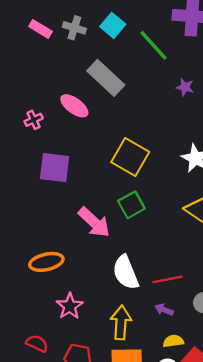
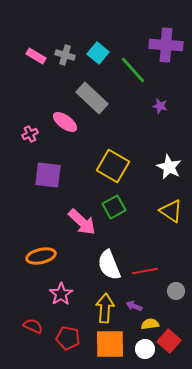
purple arrow: (164, 310) -> (134, 306), moved

